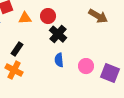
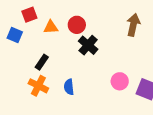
brown arrow: (98, 16) -> (133, 25), turned -108
blue semicircle: (59, 60) -> (69, 87), moved

